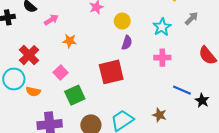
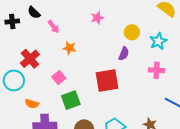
pink arrow: (51, 20) -> (54, 27), turned 80
yellow circle: (122, 21) -> (132, 32), moved
orange semicircle: (33, 92) -> (32, 104), moved

